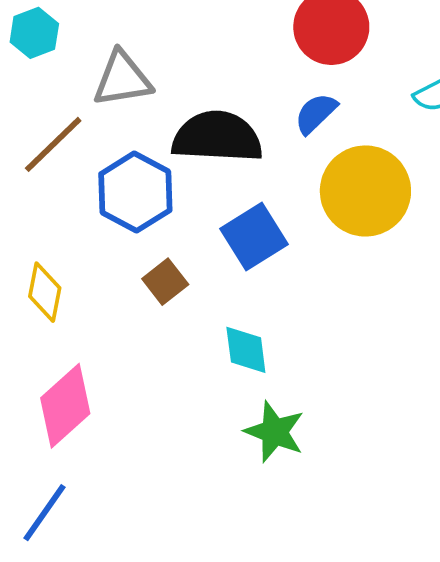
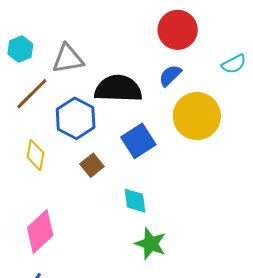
cyan hexagon: (34, 33) -> (20, 49), moved
yellow diamond: (45, 292) -> (35, 155), moved

